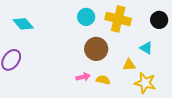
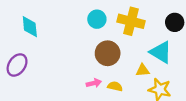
cyan diamond: (23, 24) -> (30, 27), turned 35
cyan triangle: (146, 48) -> (161, 52), size x1.6

